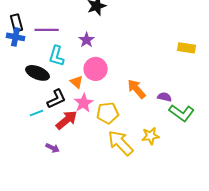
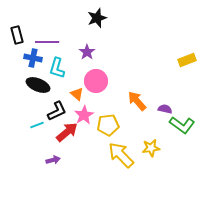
blue cross: (16, 37) -> (33, 58), moved
yellow rectangle: (187, 48) -> (187, 60), turned -30
purple arrow: (53, 148) -> (53, 160), turned -40

